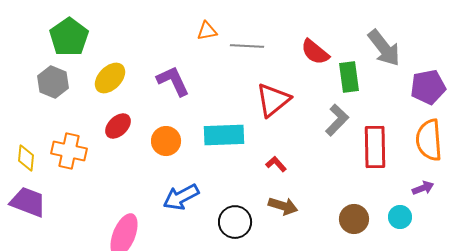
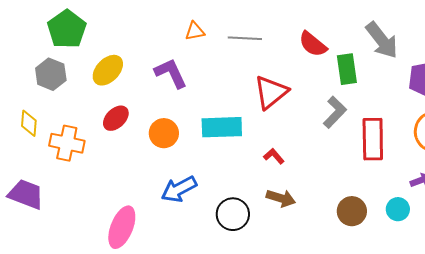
orange triangle: (207, 31) -> (195, 31), moved
yellow diamond: (26, 158) -> (29, 123), moved

